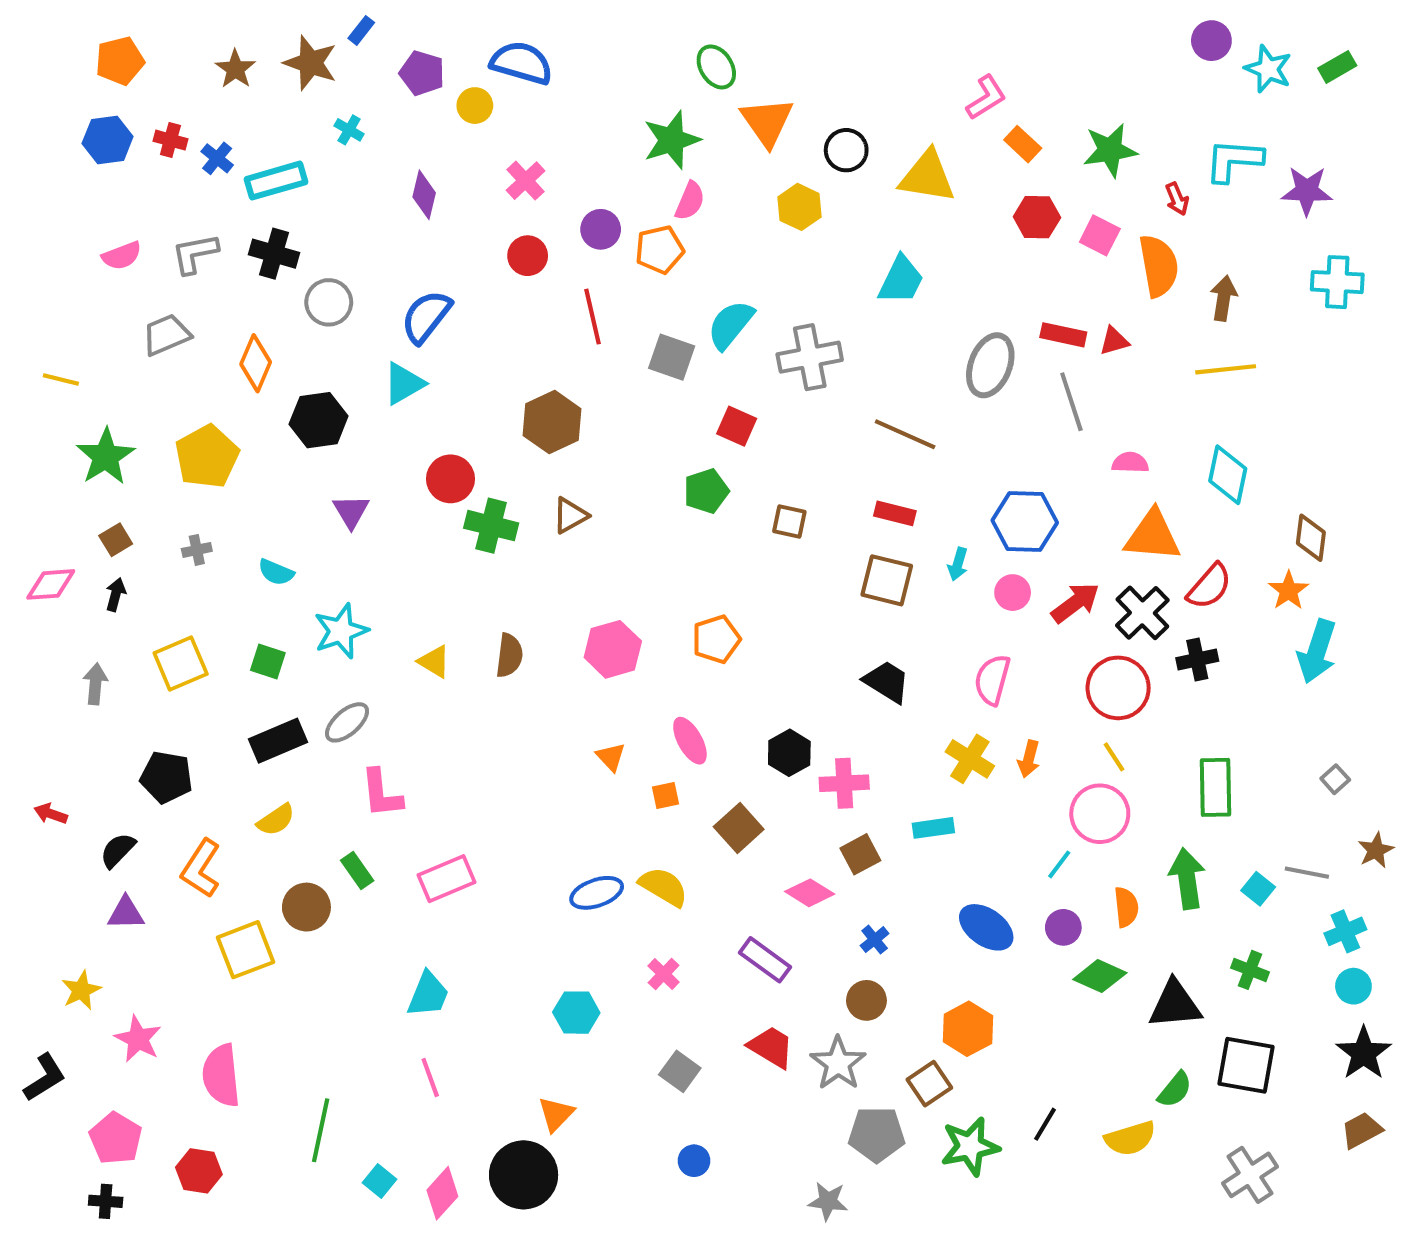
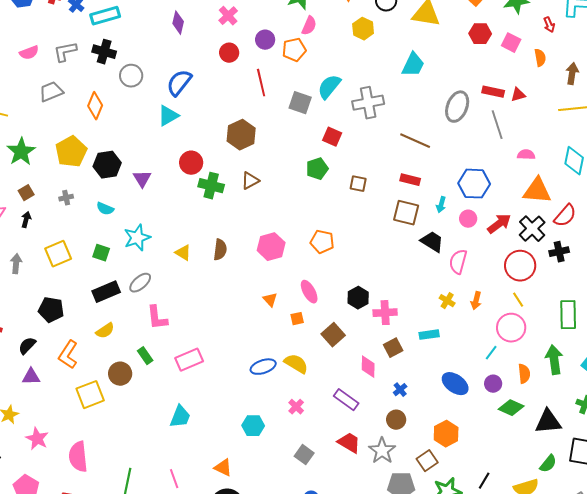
orange semicircle: (1159, 266) -> (540, 58), size x0.6
black hexagon: (319, 420) -> (107, 165), moved
orange pentagon: (716, 639) -> (322, 242), turned 30
black trapezoid: (887, 682) -> (432, 242), moved
yellow cross: (970, 759) -> (447, 301), size x0.7
pink diamond: (810, 893) -> (368, 367), turned 60
pink line: (430, 1078) -> (174, 479), moved
orange triangle: (556, 1114) -> (223, 468), moved, turned -48

